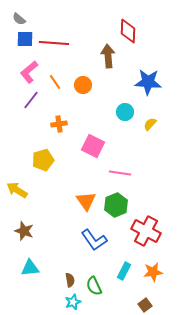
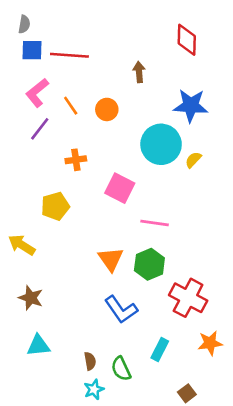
gray semicircle: (19, 19) -> (24, 24), turned -120
red diamond: (128, 31) -> (187, 40), moved
brown arrow: (108, 56) -> (139, 72), size x0.7
cyan circle: (125, 112) -> (161, 144), size x1.8
orange star: (153, 272) -> (210, 343), moved

